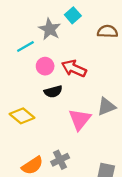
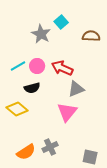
cyan line: (25, 46) -> (18, 66), moved
black semicircle: (53, 92) -> (32, 88), moved
gray triangle: (106, 107) -> (76, 89), moved

